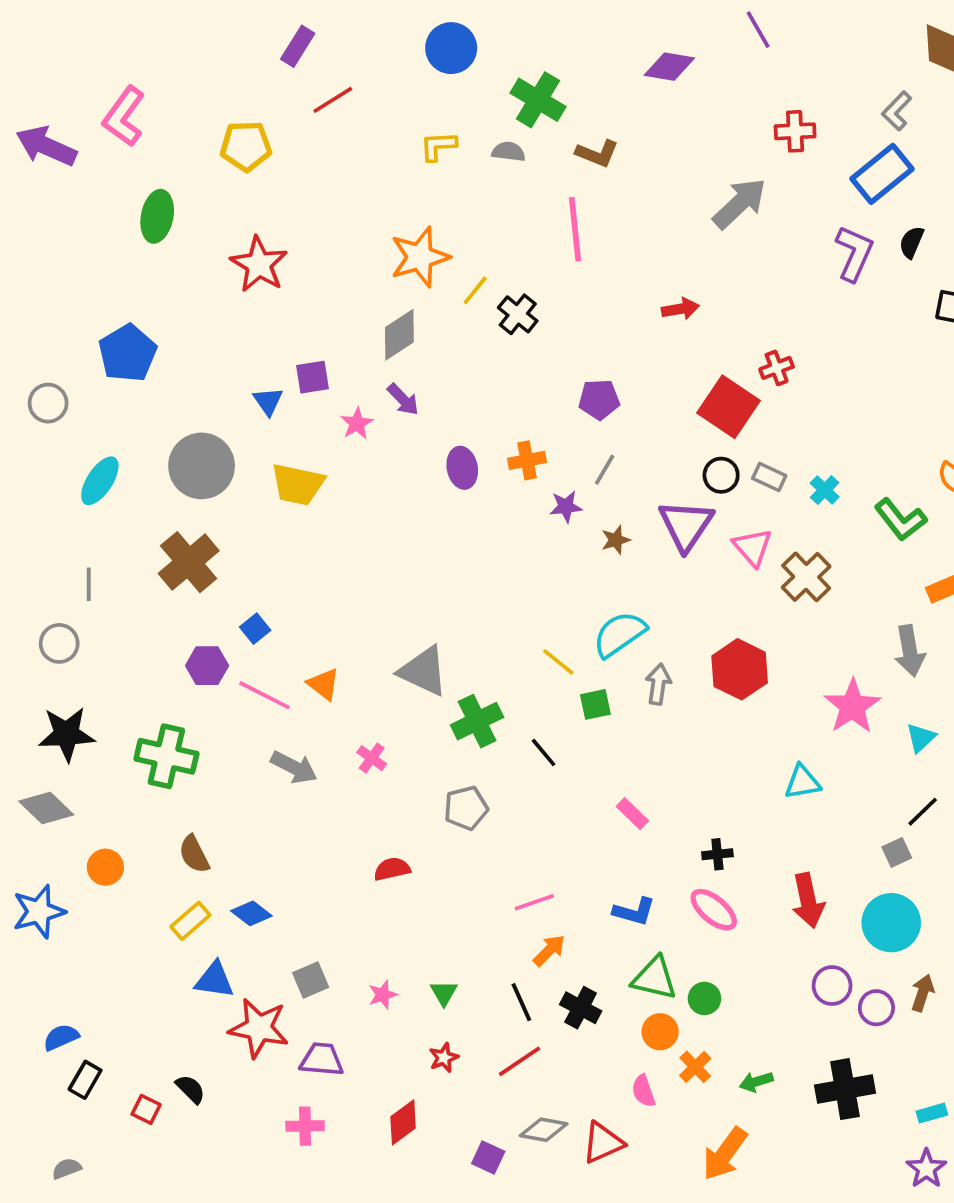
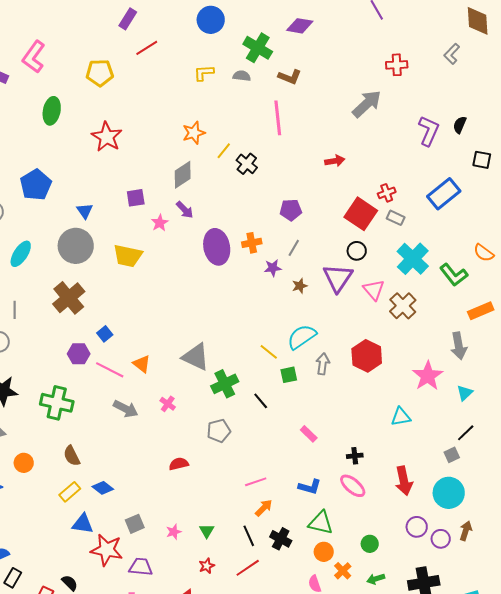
purple diamond: (669, 67) -> (300, 26), moved
blue rectangle: (882, 174) -> (444, 194), moved
orange star: (420, 257) -> (194, 133), size x0.7
blue triangle: (268, 401) -> (85, 211), moved
purple ellipse: (462, 468) -> (217, 247), size x1.6
gray rectangle: (769, 477) -> (396, 218), moved
cyan cross: (825, 490) -> (413, 259), size x2.0
green circle: (704, 998) -> (370, 544), moved

